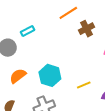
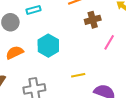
cyan hexagon: (50, 75) -> (48, 46), moved

